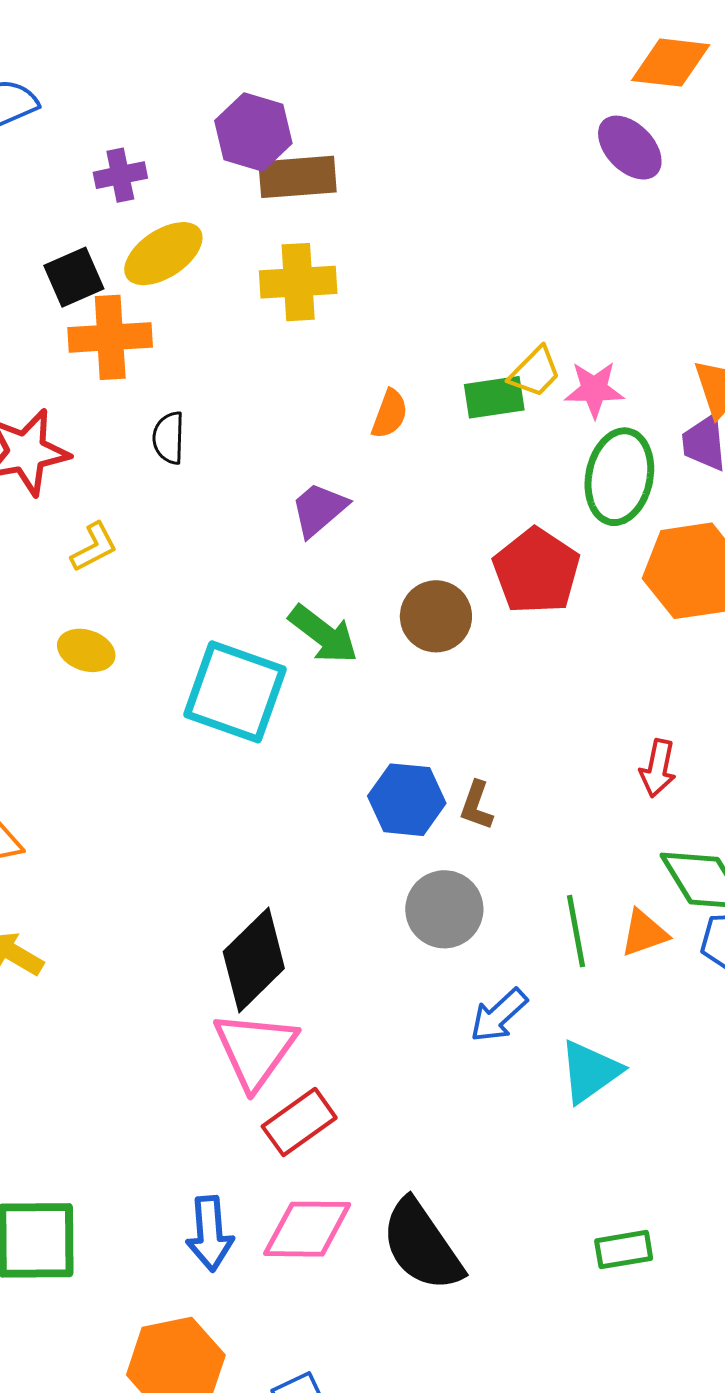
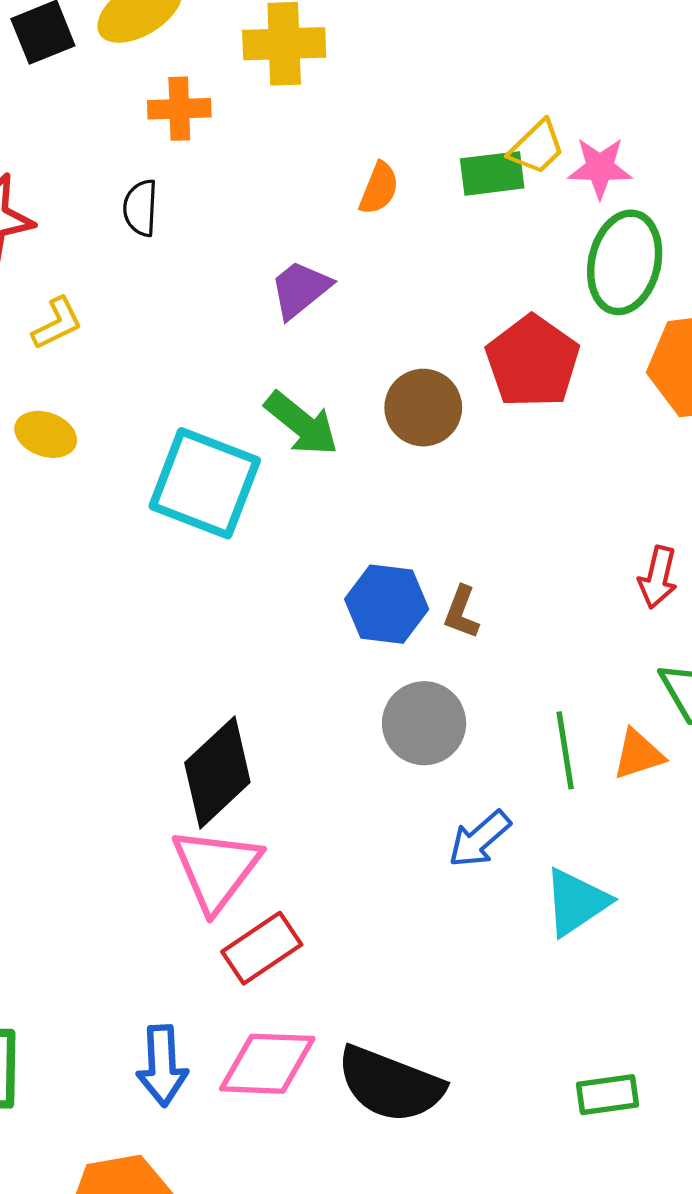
orange cross: (110, 337) -> (179, 109), moved, size x0.7
black semicircle: (422, 1245) -> (390, 1084), turned -36

